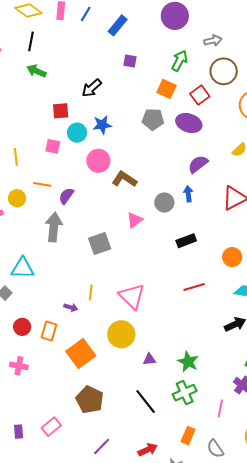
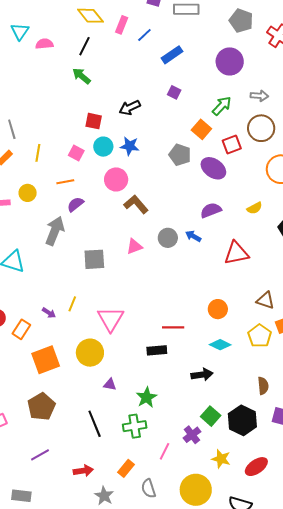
orange line: (42, 184) -> (65, 182), moved, turned -36
blue arrow: (188, 194) -> (193, 236), turned -70
black rectangle: (186, 241) -> (157, 350), moved

